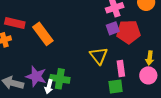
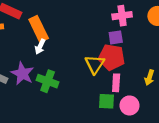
red pentagon: (128, 32) -> (112, 57), moved
pink circle: (148, 75) -> (129, 105), moved
white arrow: (49, 87) -> (40, 47), moved

